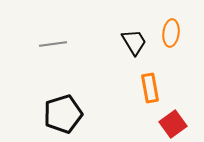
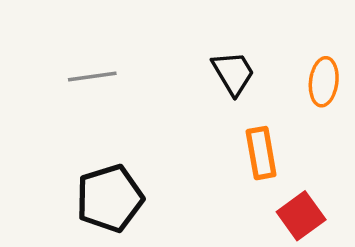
orange ellipse: (171, 33) -> (324, 82), moved

